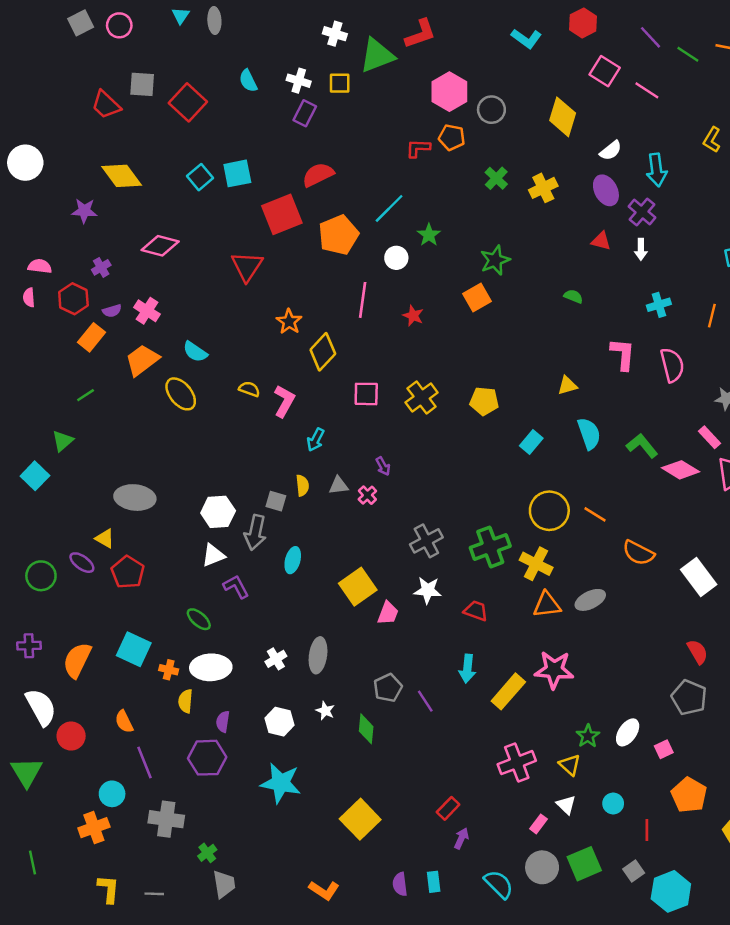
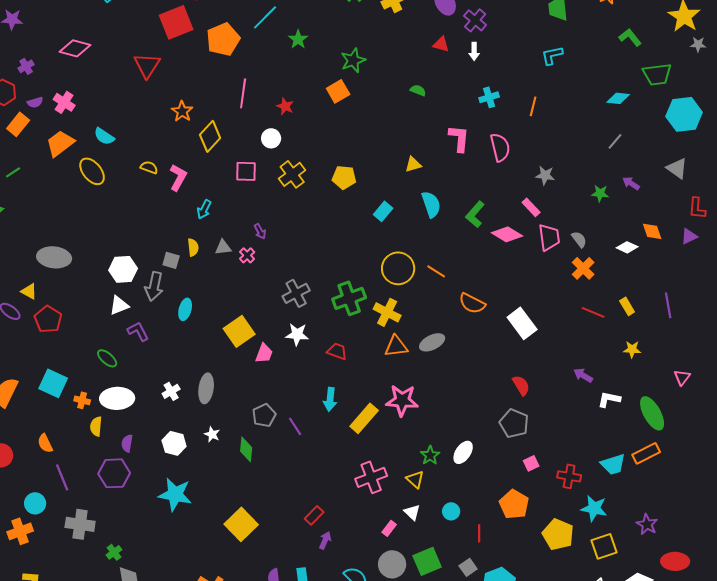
white circle: (396, 258) -> (271, 138), moved
green L-shape: (642, 446) -> (475, 214), turned -100
pink square: (664, 749) -> (531, 463), moved

